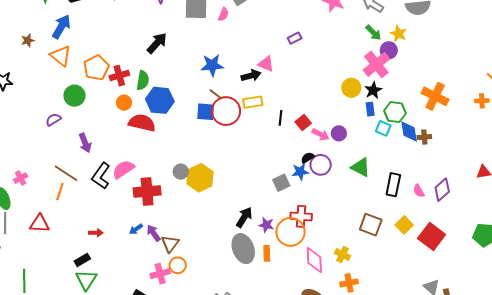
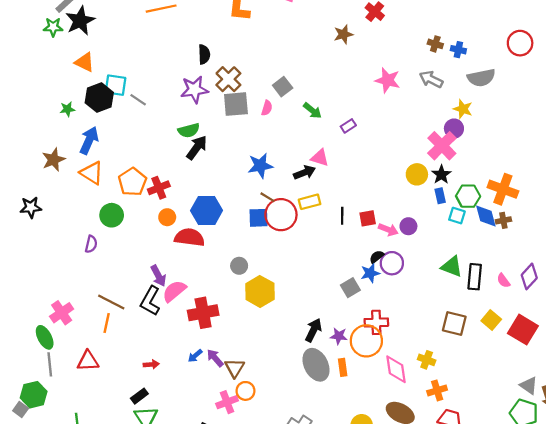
green arrow: (373, 33) -> (312, 111), moved
brown star: (28, 40) -> (53, 160), size x1.5
green semicircle: (143, 80) -> (189, 130), moved, turned 72
orange cross: (435, 96) -> (503, 189), moved
purple semicircle: (53, 120) -> (91, 244), turned 140
red square: (303, 123) -> (368, 218), turned 35
purple arrow: (85, 143) -> (158, 276), moved
green triangle: (361, 167) -> (452, 267), moved
gray circle: (181, 172) -> (239, 266), moved
pink cross: (21, 178) -> (62, 313), size x1.5

